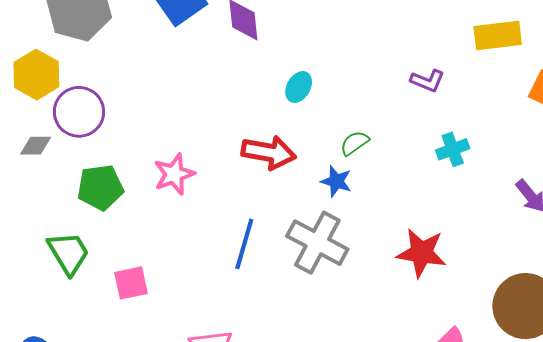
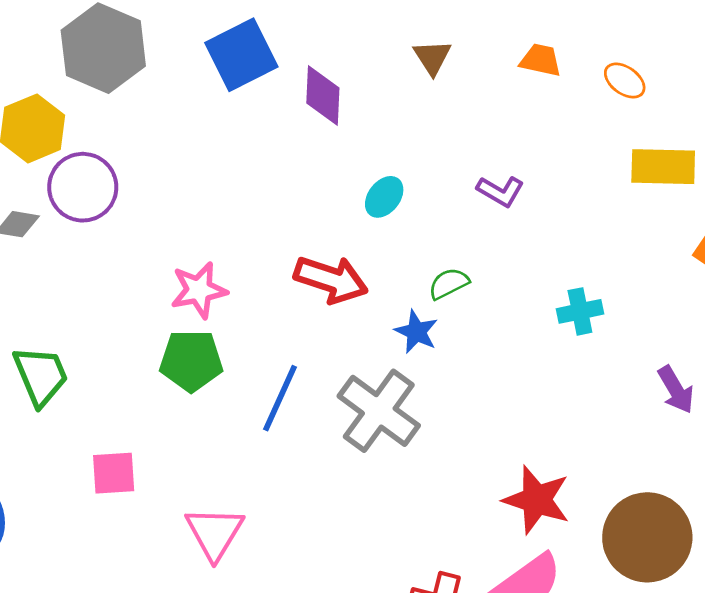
purple L-shape: (428, 81) -> (500, 191), moved
green pentagon: (100, 187) -> (191, 361), moved
red star: (422, 253) -> (537, 500), moved
pink square: (131, 283) -> (114, 473), moved

